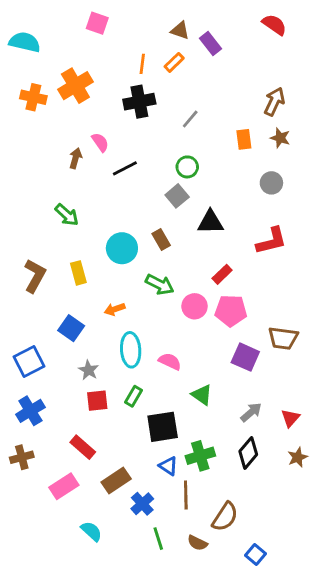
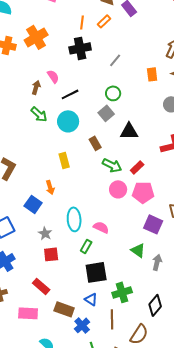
green arrow: (67, 215) -> (39, 114), moved
cyan circle: (122, 248) -> (68, 121), moved
yellow rectangle: (78, 273) -> (64, 160), moved
green arrow: (160, 285) -> (112, 165), moved
orange arrow: (115, 309) -> (50, 187), moved, turned -88
green triangle: (202, 395) -> (138, 250), moved
green rectangle: (134, 396) -> (86, 246), moved
gray arrow: (251, 412) -> (157, 262), turned -35
black diamond: (248, 453) -> (155, 305), moved
blue triangle: (168, 466) -> (91, 299), moved
brown rectangle: (116, 480) -> (64, 309), turned 54
pink rectangle: (64, 486) -> (28, 313), turned 36

